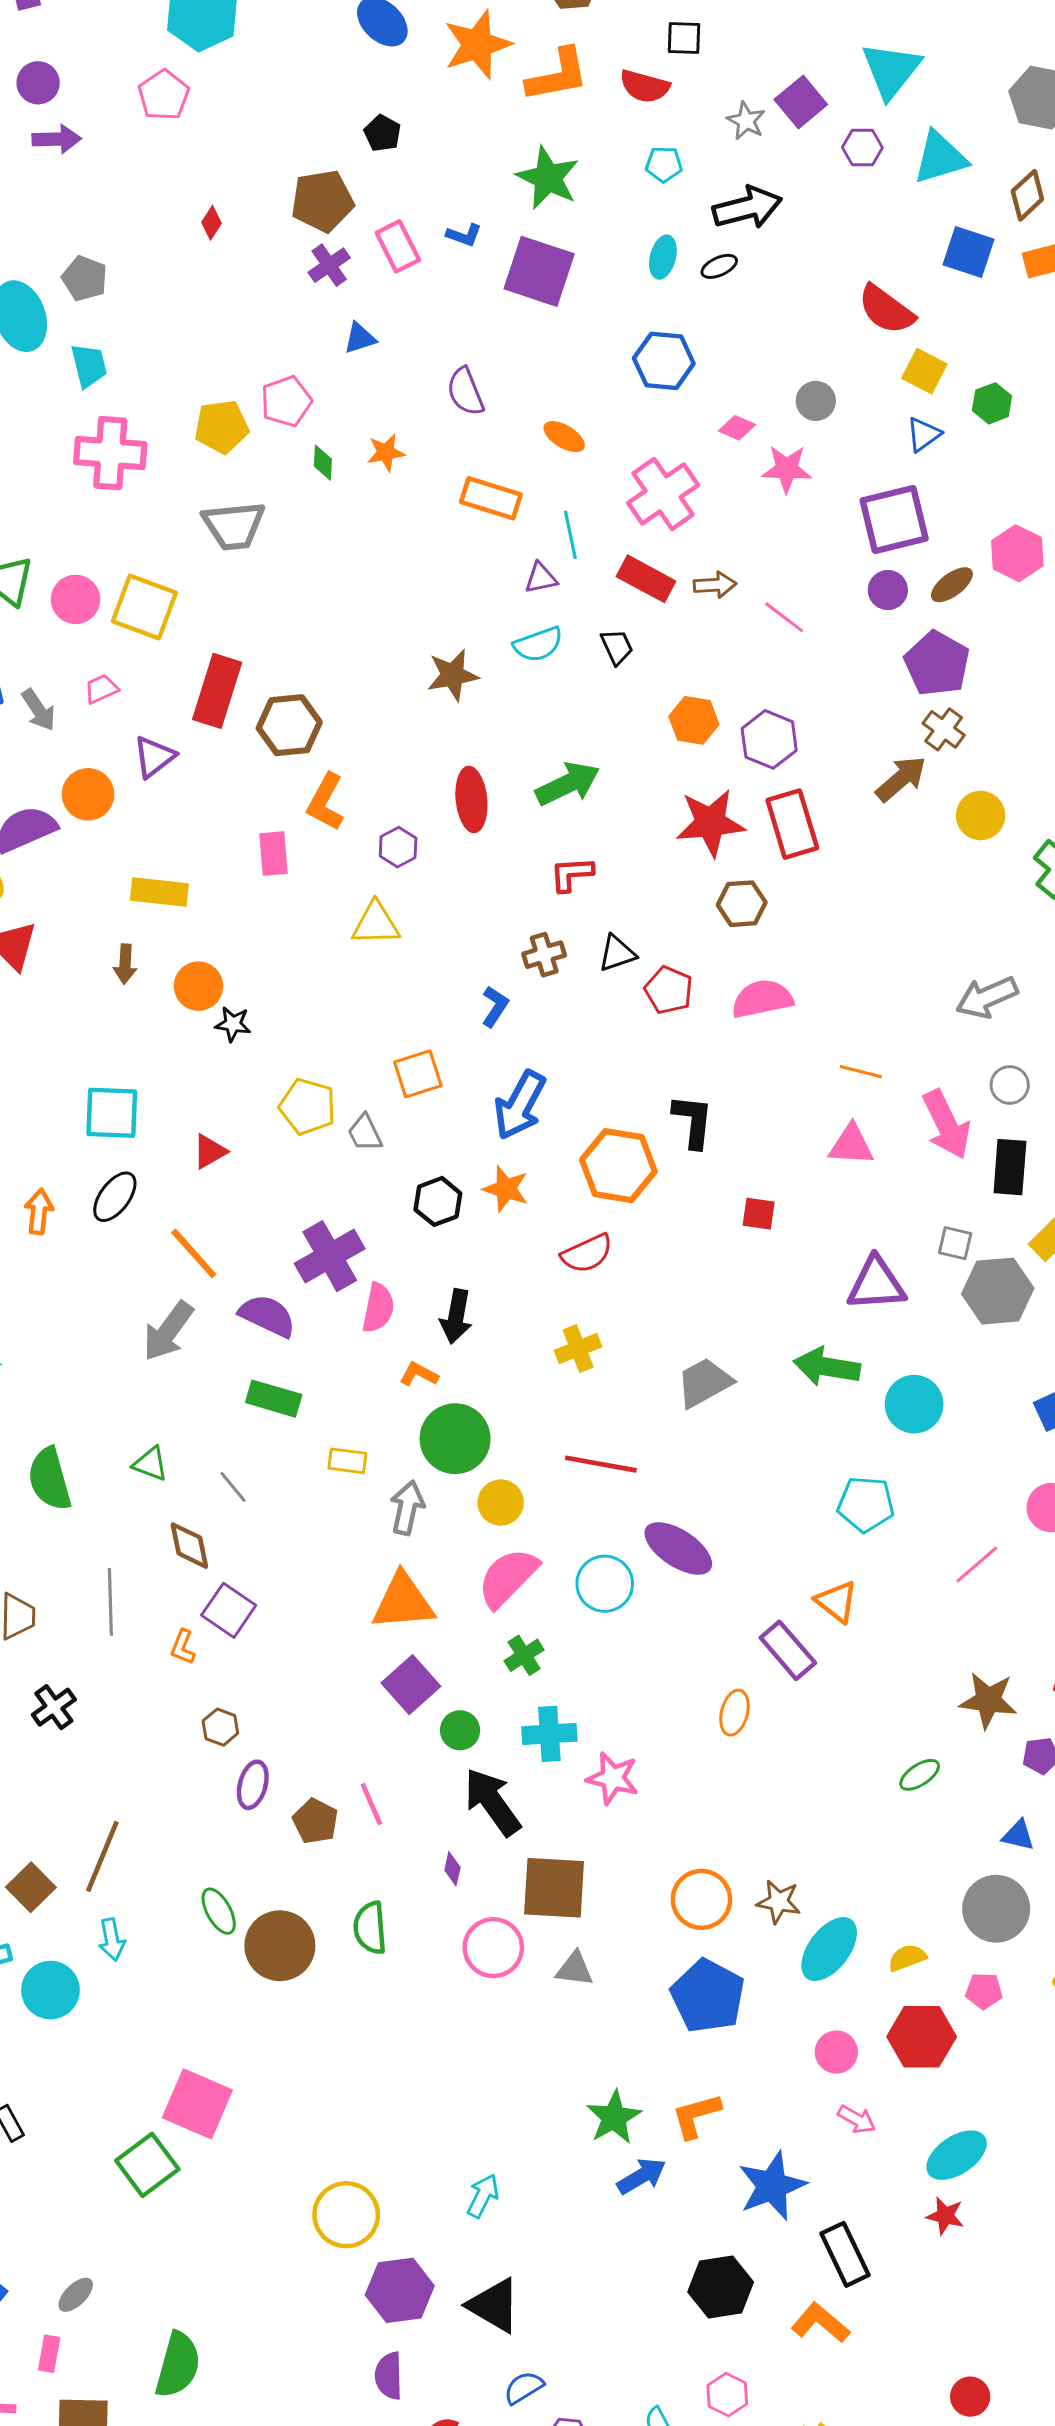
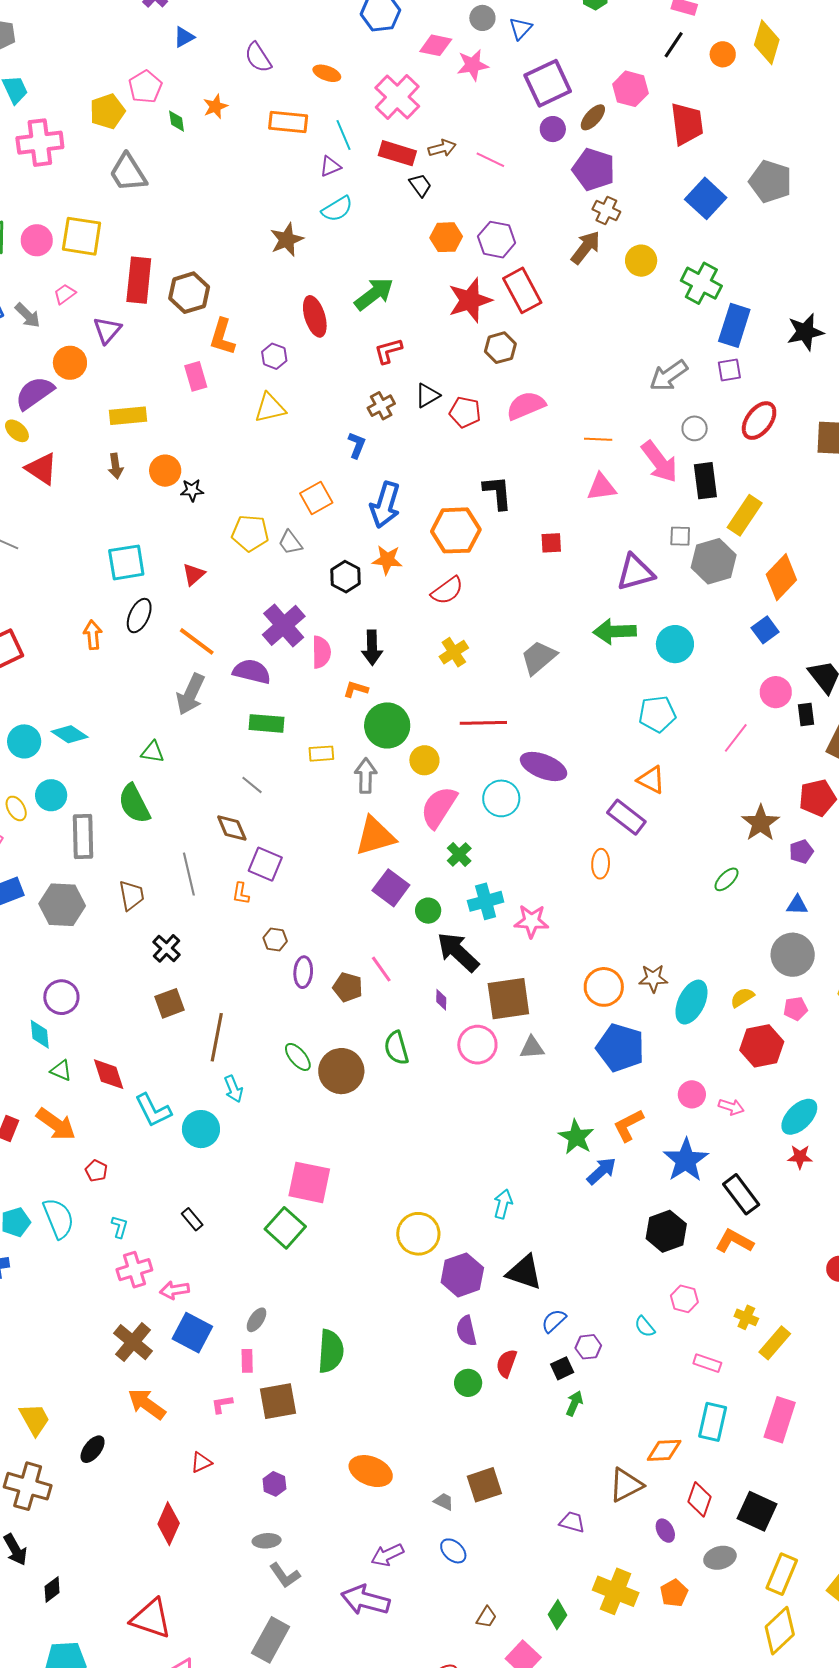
pink diamond: (737, 428) -> (436, 45), size x1.4
blue triangle: (924, 434) -> (521, 29), moved
gray trapezoid: (234, 526) -> (128, 173), turned 75
black trapezoid: (617, 647) -> (420, 185), moved
green triangle: (150, 1464) -> (153, 752), moved
brown star: (988, 1700) -> (761, 823), turned -30
brown square: (31, 1887) -> (169, 1003), moved, turned 36
pink circle: (836, 2052) -> (692, 1094), moved

